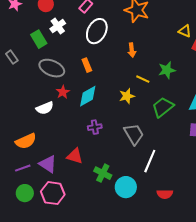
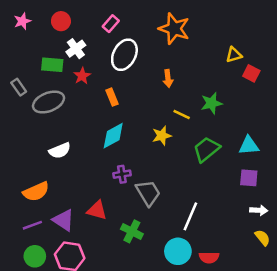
yellow triangle: (185, 31) -> (234, 55), turned -40
green rectangle: (39, 39) -> (52, 65), turned -54
gray ellipse: (52, 68) -> (49, 102), moved, turned -45
red star: (63, 92) -> (82, 76), moved
gray trapezoid: (134, 134) -> (148, 193), moved
cyan circle: (126, 187) -> (178, 251), moved

